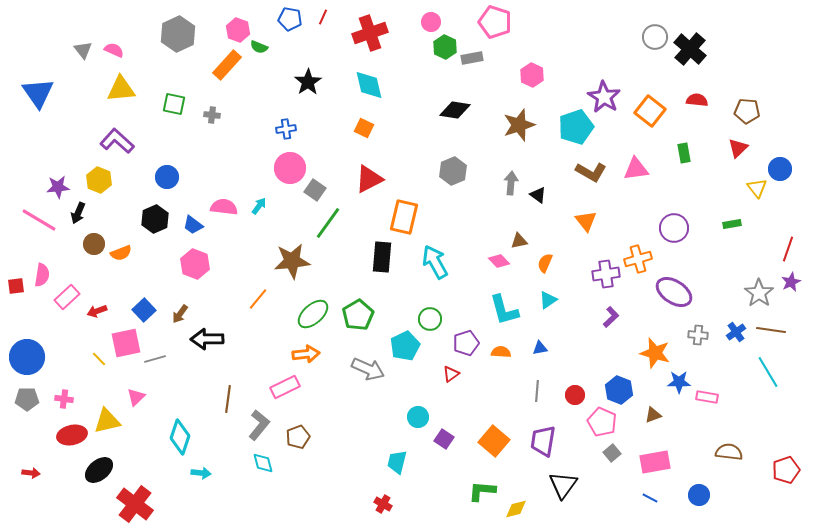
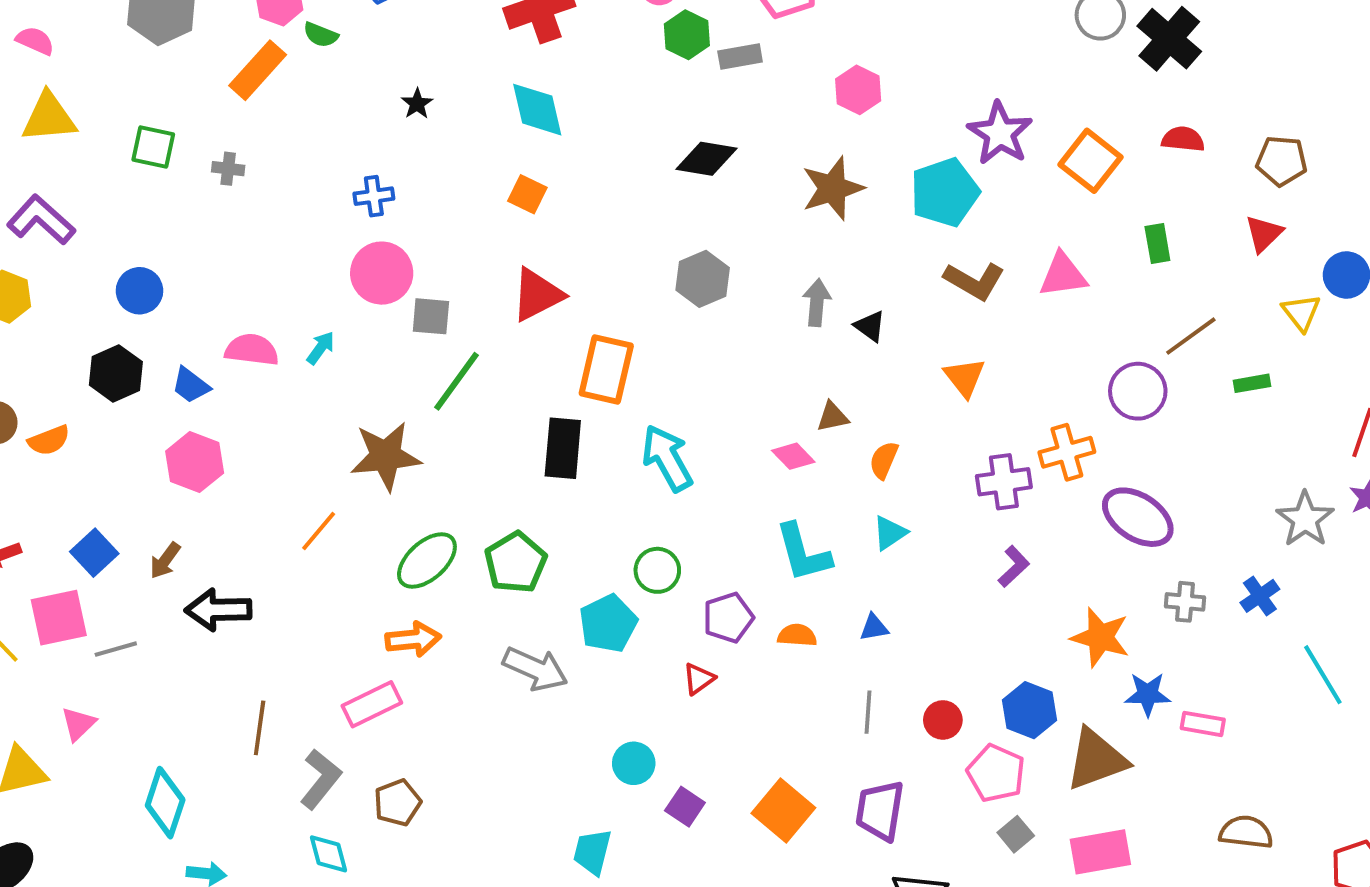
black star: (308, 82) -> (417, 104), size x0.6
gray square: (315, 190) -> (431, 316), turned -30
brown line: (771, 330) -> (1191, 336), moved, turned -44
brown triangle: (653, 415) -> (1096, 759), size x2.0

